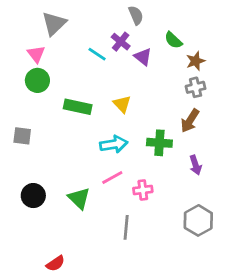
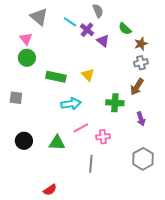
gray triangle: (54, 24) -> (39, 17), turned -36
cyan line: (97, 54) -> (70, 22), moved
cyan arrow: (114, 144) -> (71, 104), moved
green triangle: (79, 198) -> (57, 143), turned -42
red semicircle: (55, 263) -> (50, 190), moved

